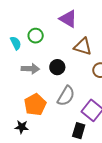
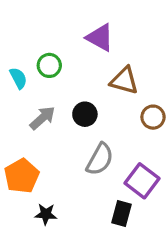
gray arrow: (30, 69) -> (42, 118), turned -42
orange pentagon: (35, 105) -> (22, 176), moved
black star: (22, 127) -> (46, 214), moved

